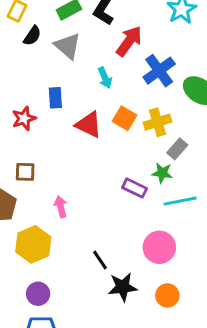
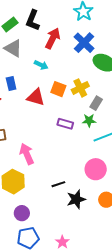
blue cross: (159, 71) -> (84, 43), moved
cyan arrow: (105, 78) -> (41, 65), turned -32
purple rectangle: (134, 188) -> (65, 124), moved
pink arrow: (61, 207) -> (27, 154), size x1.5
black line: (100, 260) -> (58, 184), turned -64

